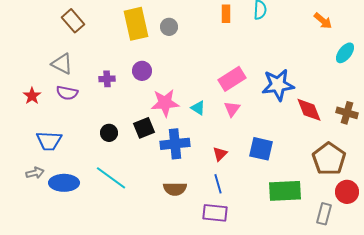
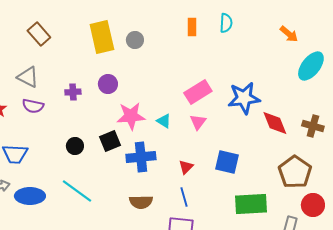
cyan ellipse: (345, 53) -> (311, 66), size x1.4

